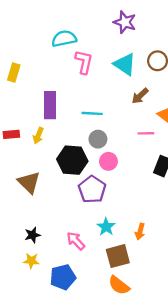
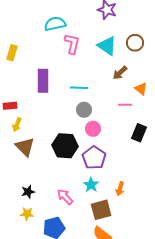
yellow arrow: (38, 136) -> (17, 125), moved
black hexagon: (72, 160) -> (65, 146), moved
purple pentagon: (92, 189) -> (94, 158), moved

